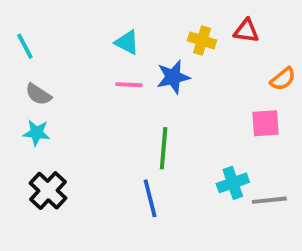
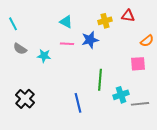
yellow cross: (202, 40) -> (105, 21), turned -32
cyan star: (36, 133) -> (44, 56), moved
green line: (164, 148) -> (100, 80), moved

